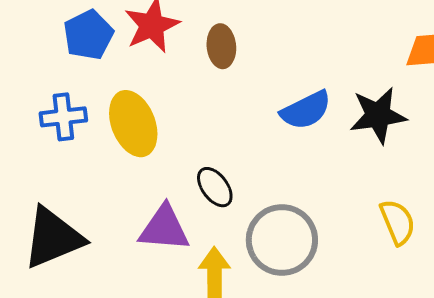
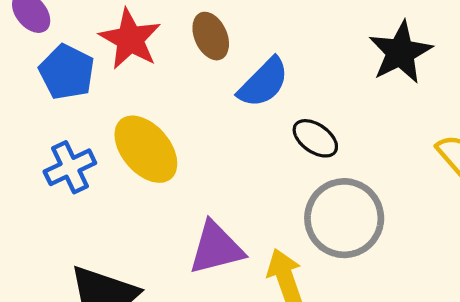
blue semicircle: (306, 110) -> (263, 83), moved
black ellipse: (215, 187) -> (315, 138), moved

